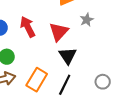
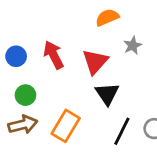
black line: (65, 85) -> (122, 131), moved

